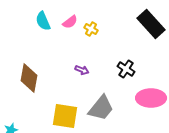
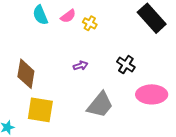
purple arrow: (82, 70) -> (81, 66), turned -40
yellow square: (65, 116) -> (40, 110), moved

